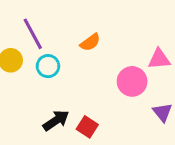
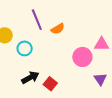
purple line: (33, 34) -> (37, 20), moved
cyan circle: (48, 66) -> (25, 48), moved

